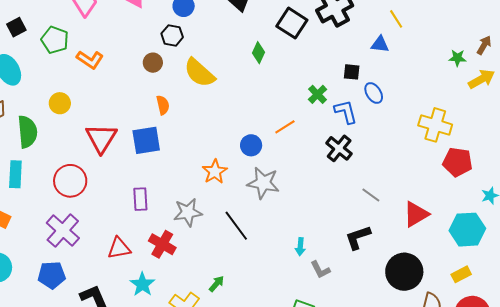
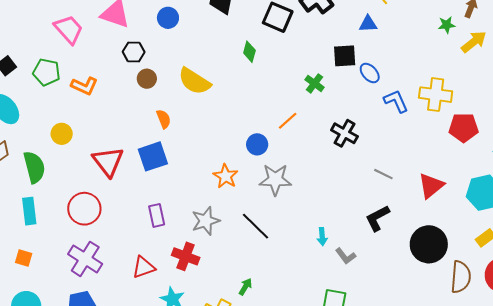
black hexagon: (172, 35) -> (134, 52), moved
black square: (352, 72) -> (345, 56), size x1.4
blue L-shape: (346, 112) -> (396, 101), moved

